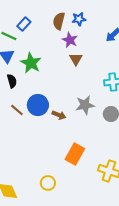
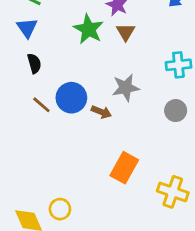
green star: (31, 63) -> (89, 29), moved
gray star: (85, 105) -> (126, 88), moved
yellow circle: (48, 183) -> (60, 209), moved

